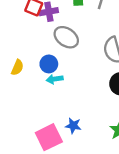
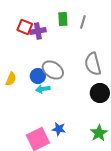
gray ellipse: (66, 37) -> (53, 70), moved

